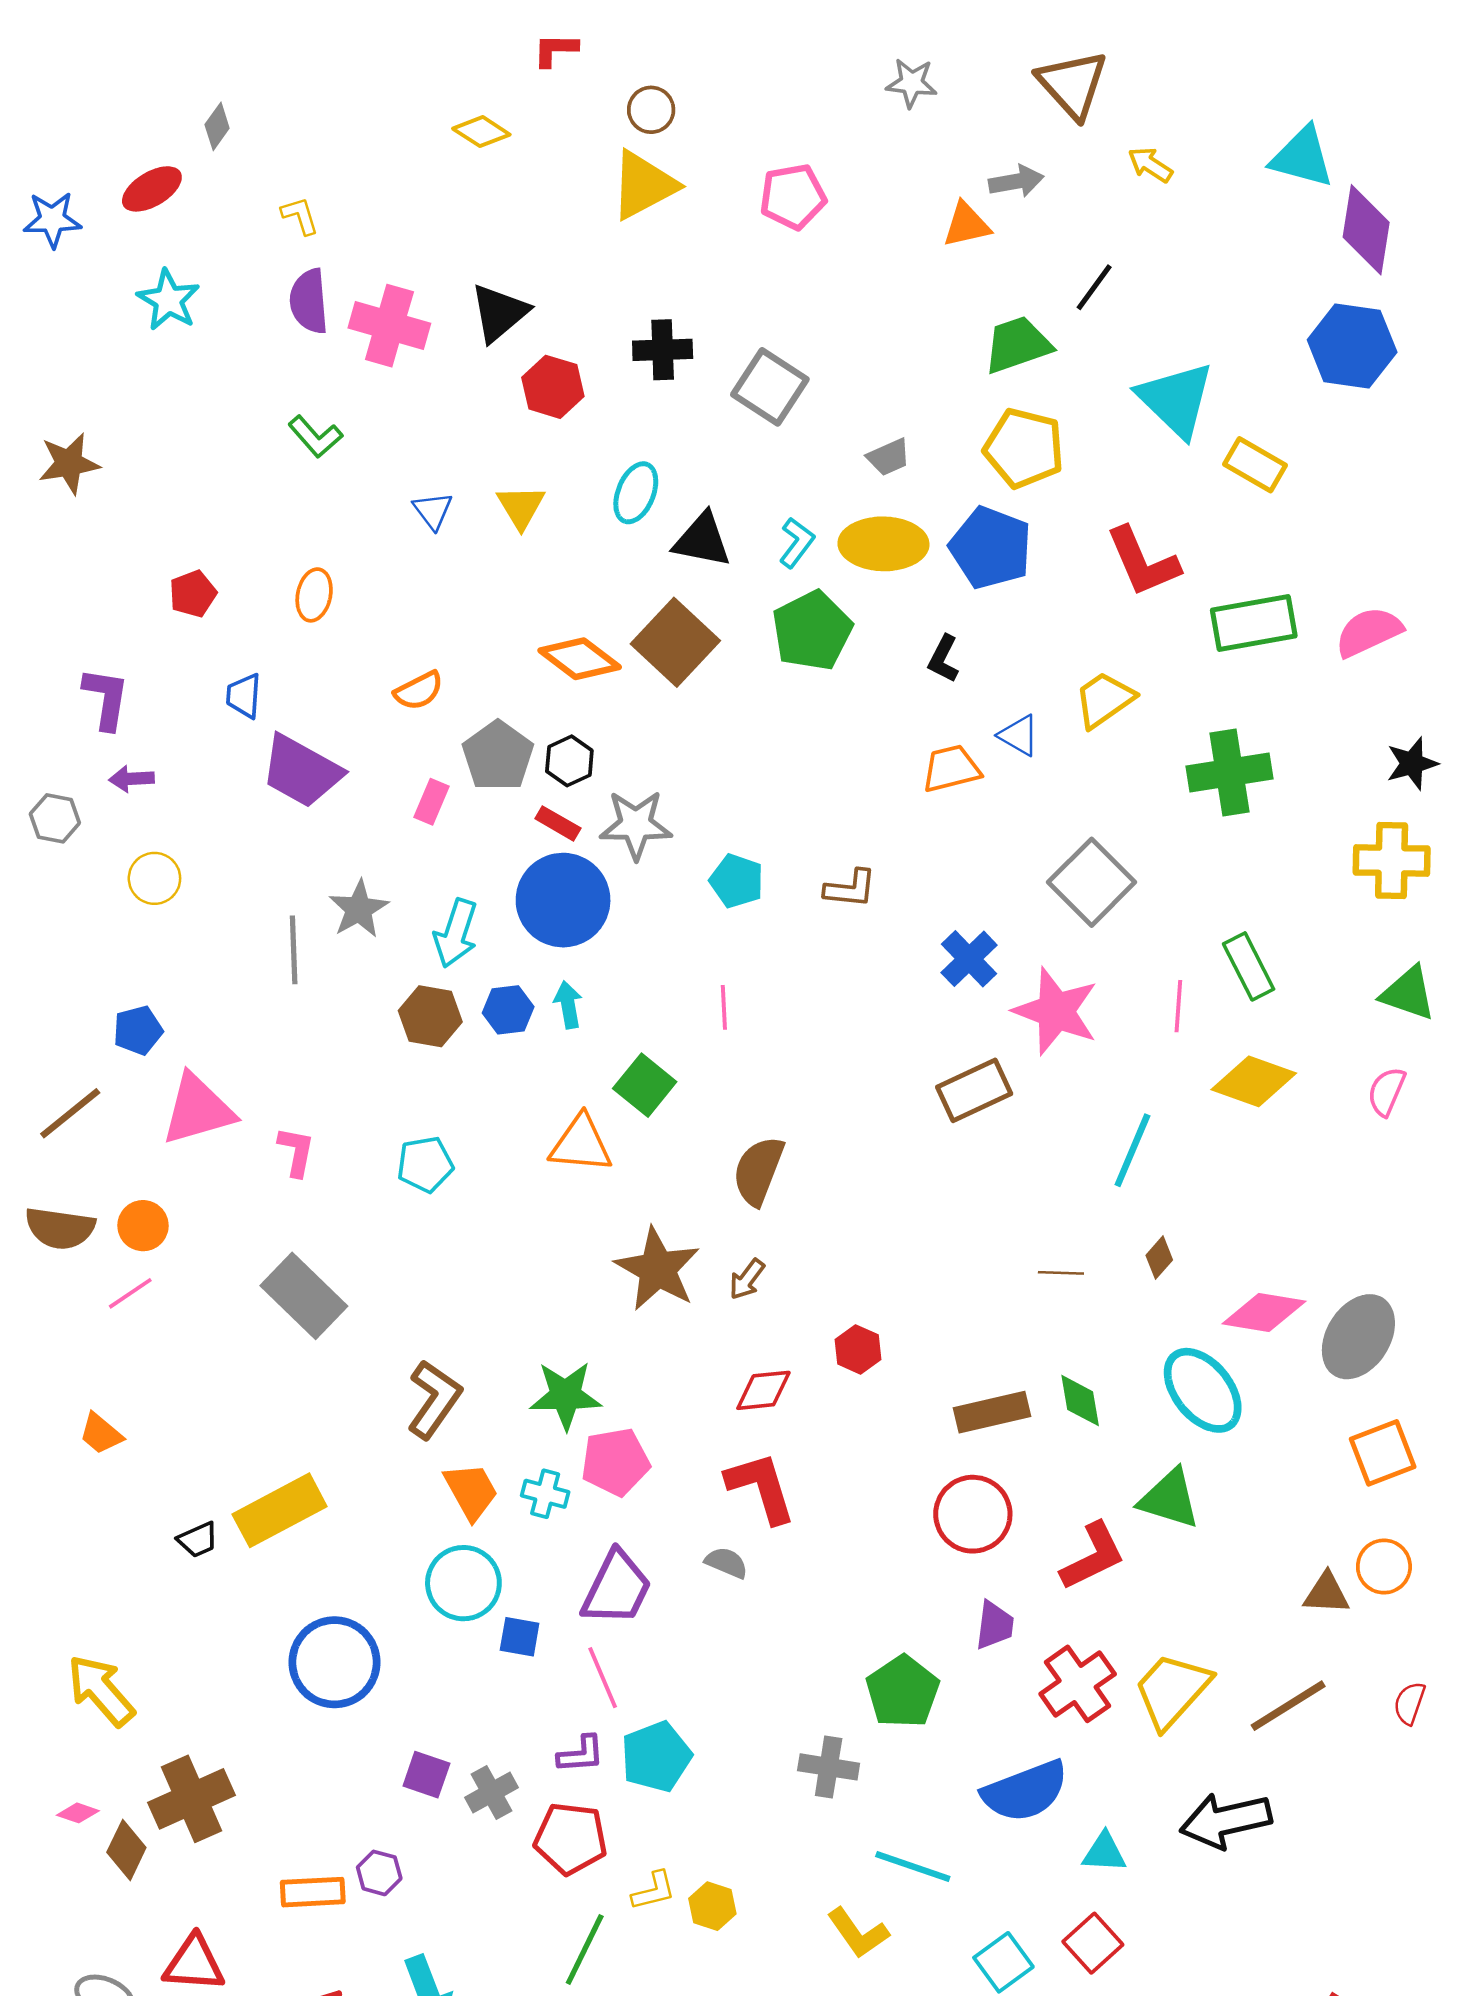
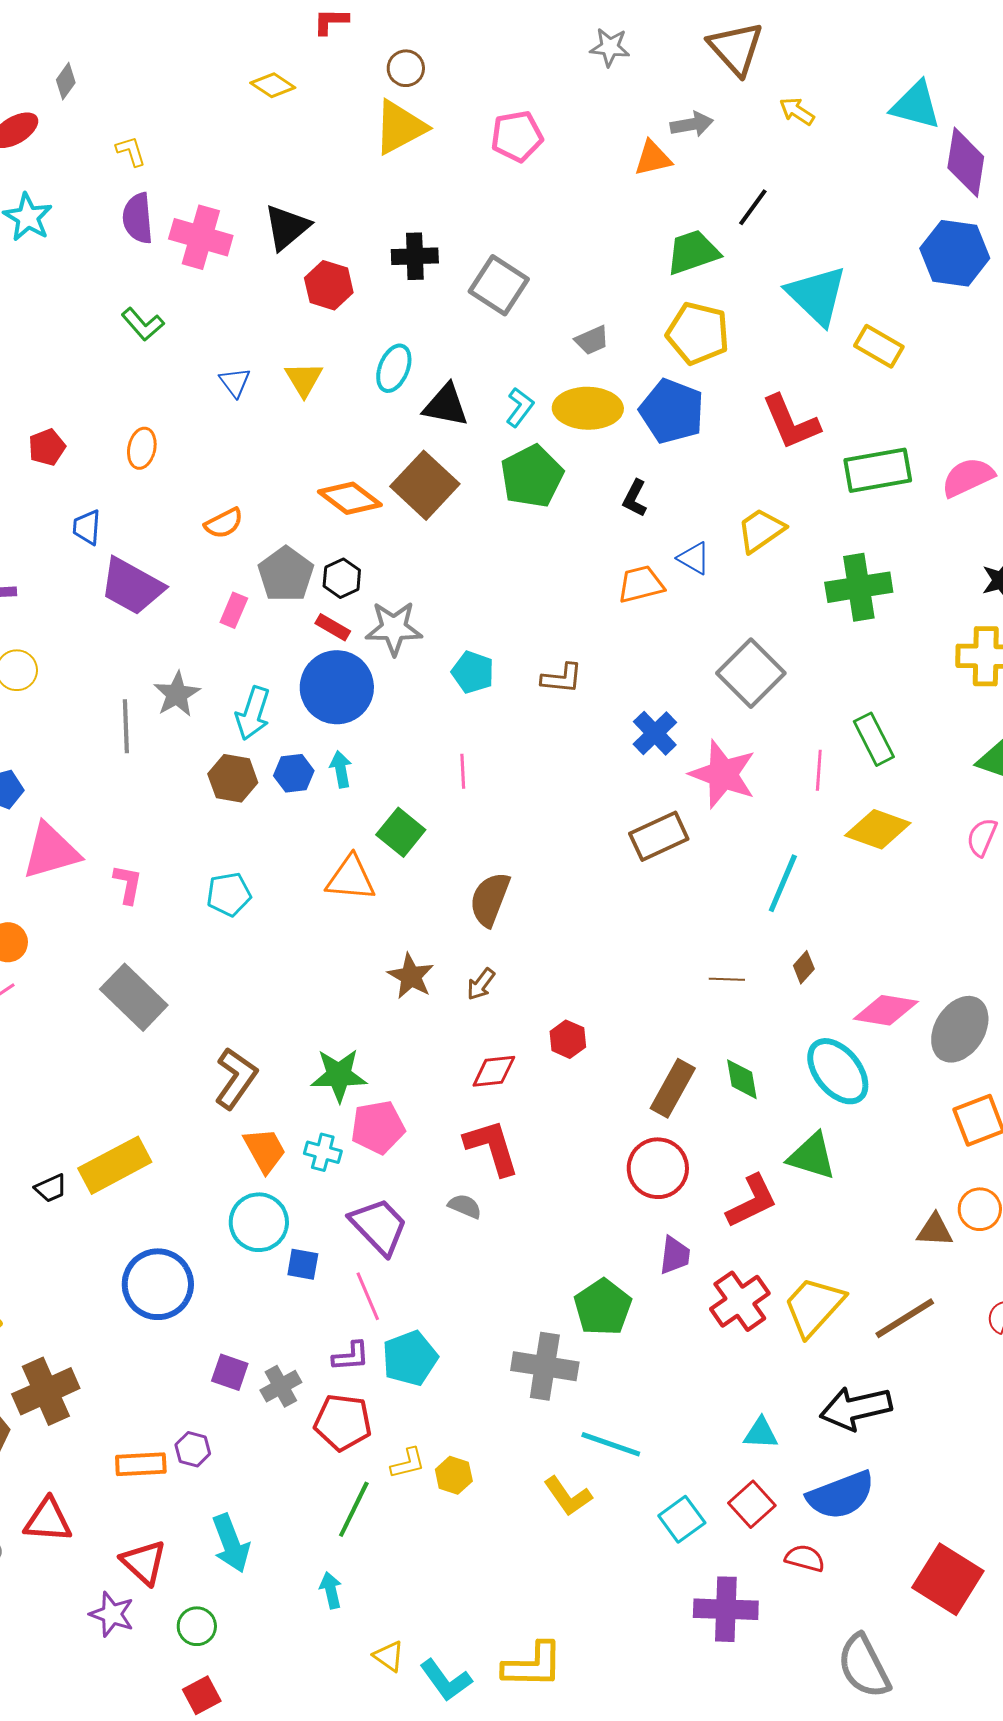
brown star: (658, 1269) -> (411, 976), size x0.7
brown rectangle: (992, 1412) -> (673, 1088), turned -48
purple trapezoid: (617, 1588) -> (379, 1226), turned -70
gray cross: (829, 1767) -> (545, 1366), size x1.4
blue semicircle: (1025, 1791) -> (841, 1495), moved

